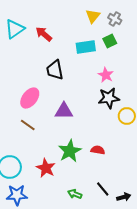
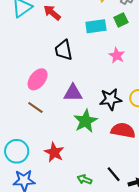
black star: (109, 98) -> (110, 99), moved
red semicircle: (98, 150) -> (123, 130), moved, size x1.6
green star: (70, 151) -> (85, 121), moved

